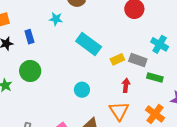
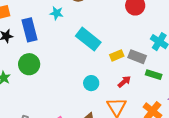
blue rectangle: (29, 37) -> (30, 30), size x1.6
red arrow: (126, 85) -> (124, 82), turned 40
cyan circle: (82, 90) -> (91, 83), moved

